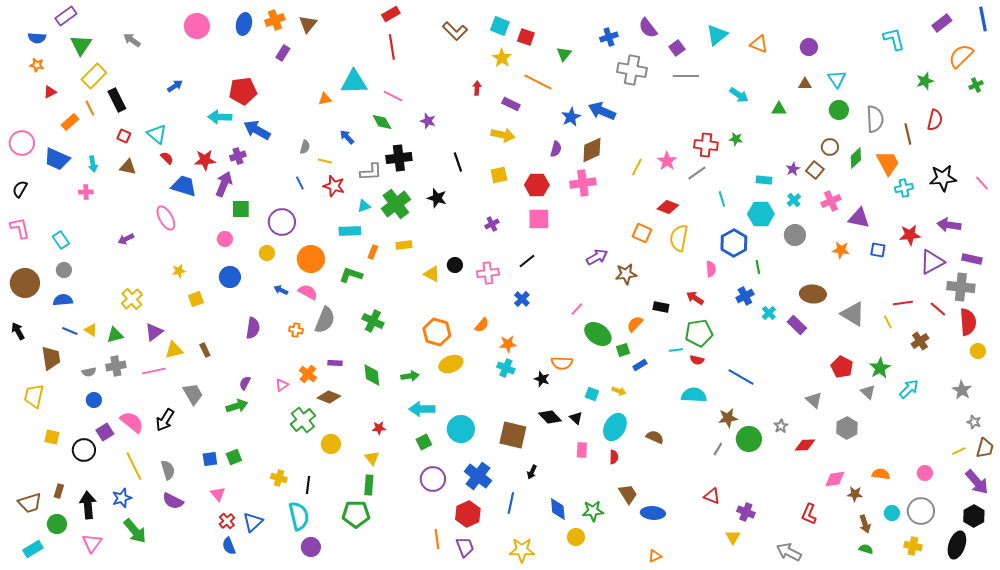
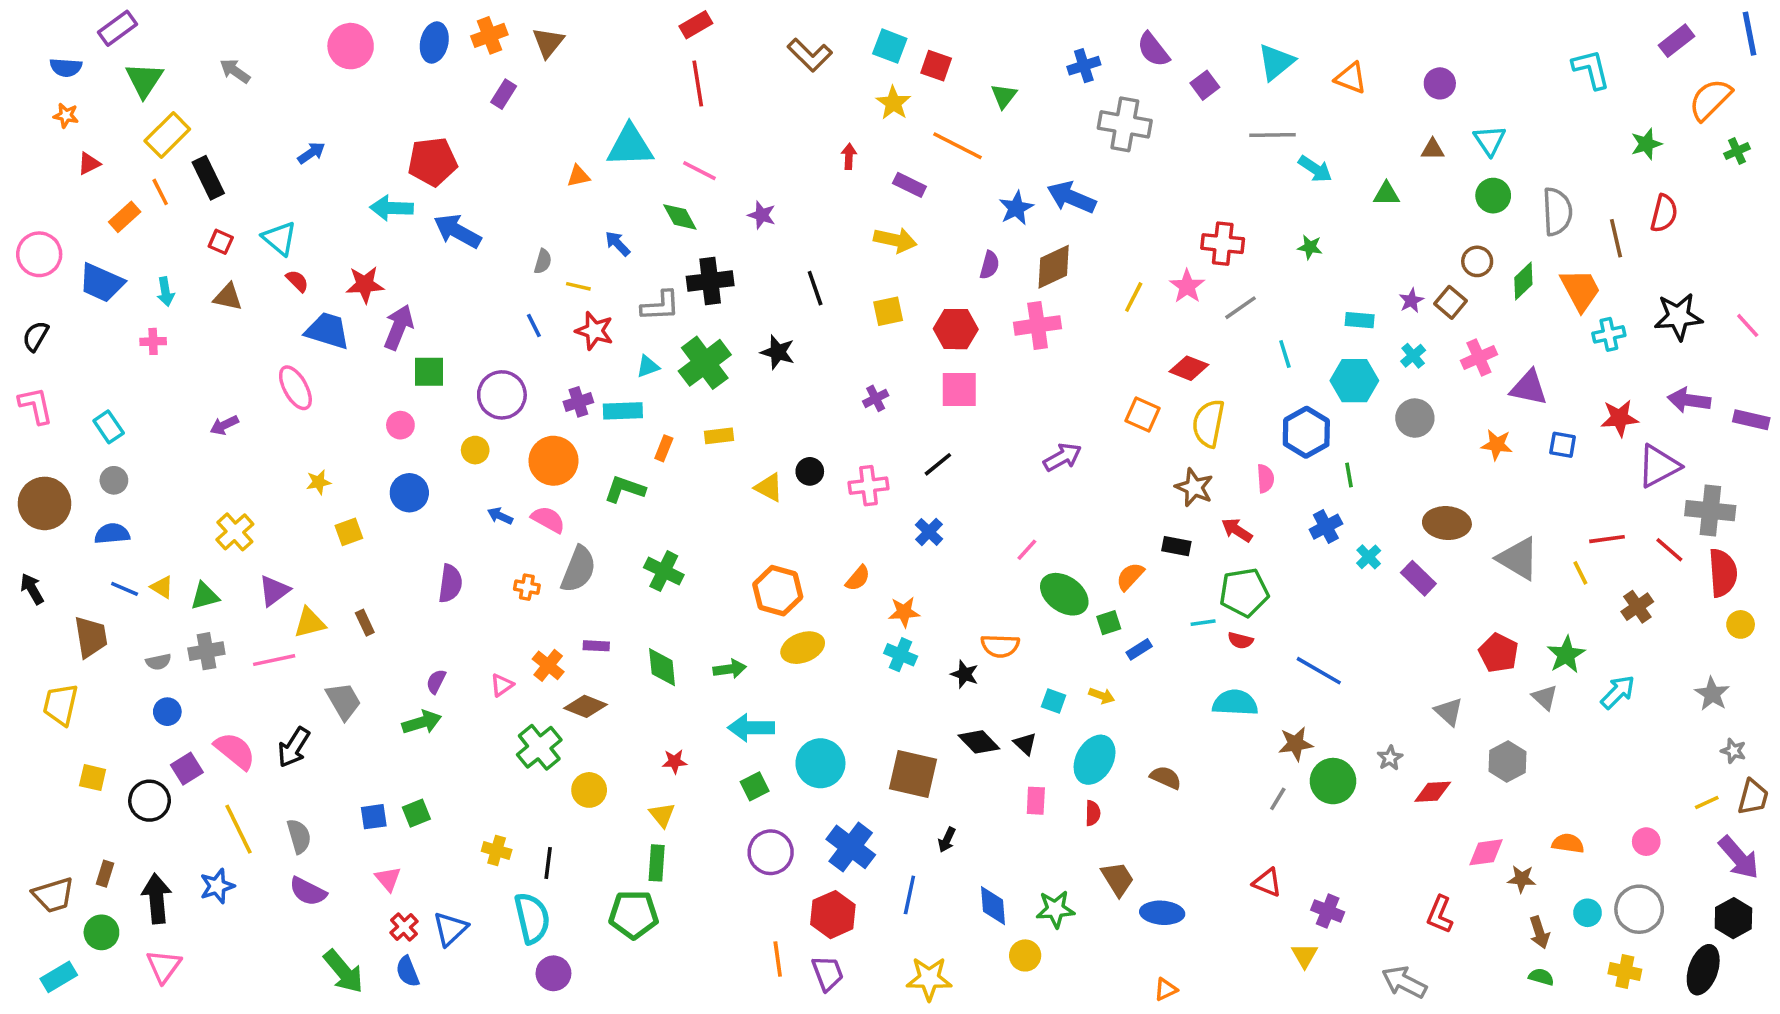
gray line: (686, 76) -> (1272, 135), moved
red cross: (706, 145) -> (1223, 244), moved
purple cross: (238, 156) -> (578, 402), moved
purple rectangle: (972, 259) -> (1751, 420), moved
brown star: (626, 274) -> (1194, 487), moved, turned 30
green arrow: (135, 531) -> (343, 972), moved

